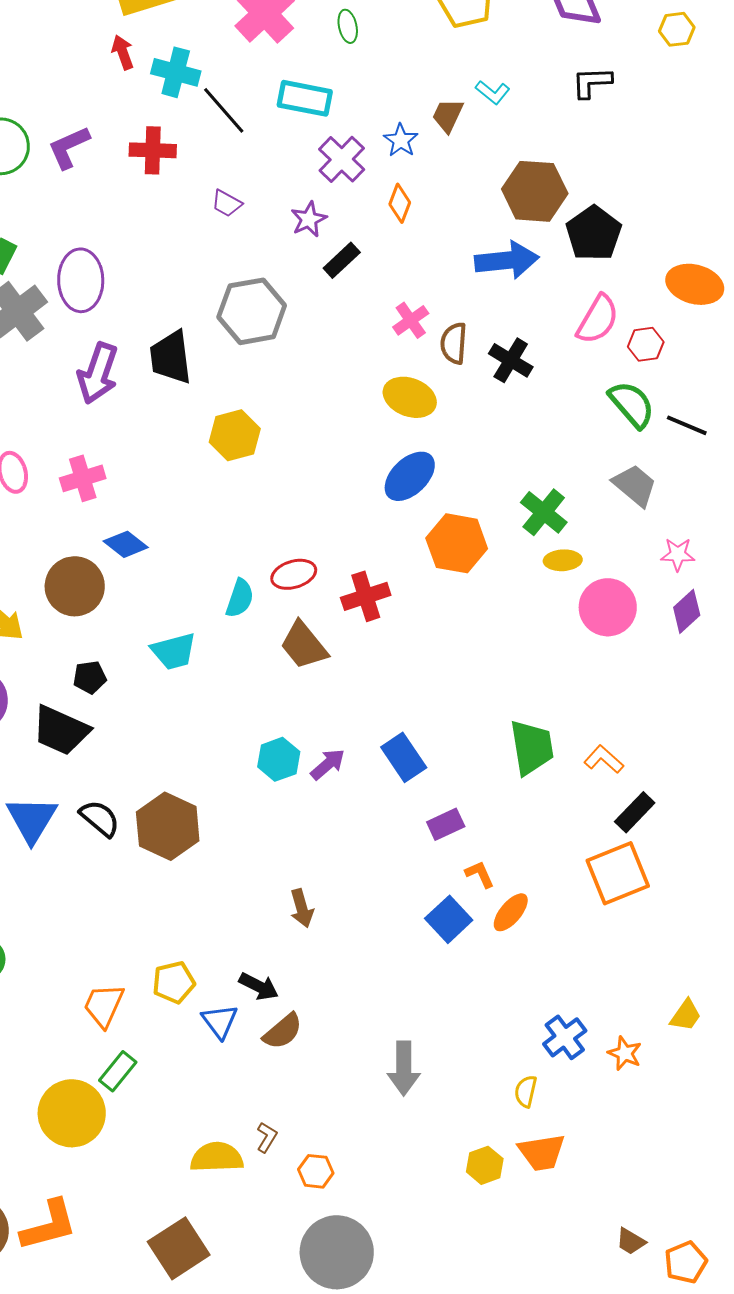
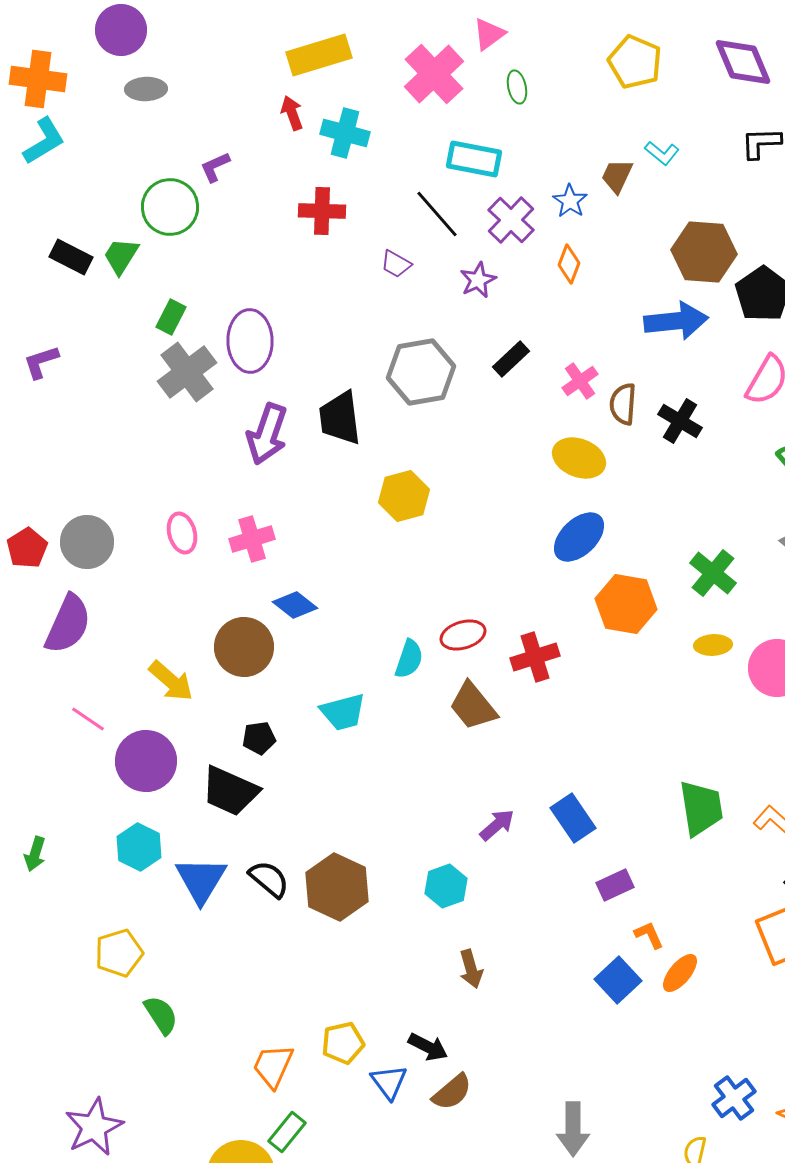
black line: (224, 110) -> (437, 214), moved
purple L-shape: (69, 147) -> (215, 167), moved, size x0.7
black rectangle: (342, 260) -> (511, 359), moved
yellow ellipse: (563, 560) -> (713, 645), moved
cyan hexagon: (279, 759) -> (446, 886), moved

